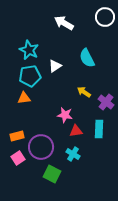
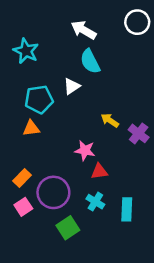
cyan star: (29, 50) -> (26, 51), moved
cyan semicircle: (87, 58) -> (90, 61), moved
cyan rectangle: (99, 129) -> (127, 209), moved
orange rectangle: (17, 136) -> (22, 178), turned -32
green square: (52, 174) -> (68, 228), turned 30

